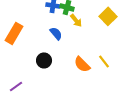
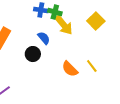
yellow arrow: (76, 20) -> (64, 25), size x1.5
black circle: (44, 60) -> (33, 54), moved

